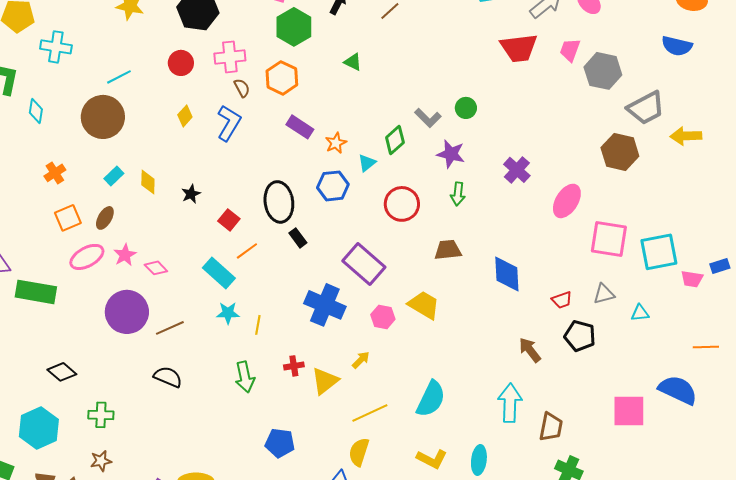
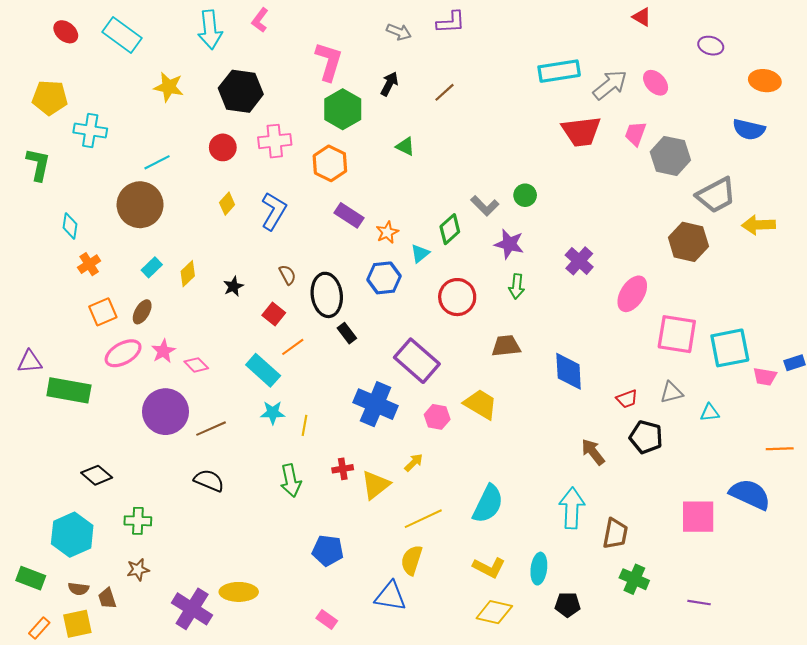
brown semicircle: (242, 88) -> (287, 275), moved
cyan diamond: (36, 111) -> (70, 226), moved
yellow diamond: (148, 182) -> (188, 274), turned 45

